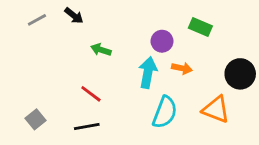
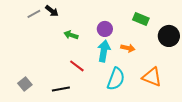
gray line: (37, 20) -> (34, 14), moved
purple circle: (162, 41) -> (105, 29), moved
black circle: (240, 74) -> (169, 36), moved
red line: (91, 94) -> (77, 66), moved

